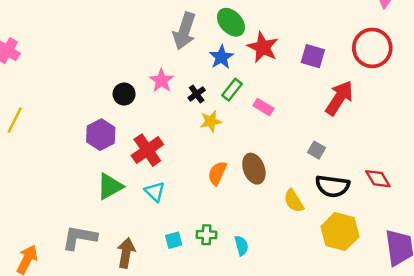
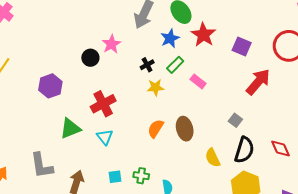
pink star: (162, 81) -> (111, 44), moved
purple hexagon: (101, 135) -> (50, 86), moved
black semicircle: (332, 186) -> (244, 150), turned -88
gray L-shape: (79, 238) -> (42, 165), turned -116

